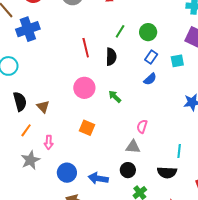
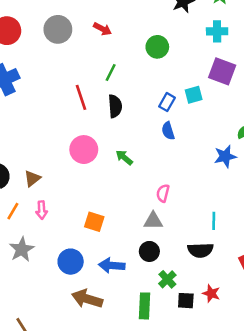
green line: (120, 31) -> (111, 73), moved
green circle: (148, 32) -> (157, 47), moved
cyan square: (177, 61) -> (194, 95), moved
blue semicircle: (150, 79) -> (168, 131), turned 120
brown triangle: (43, 107) -> (32, 178), turned 40
orange square: (87, 128) -> (94, 222), moved
pink arrow: (49, 142) -> (42, 210), moved

